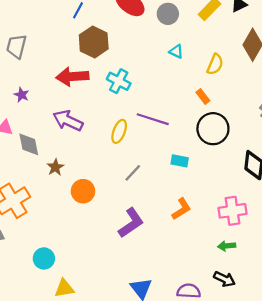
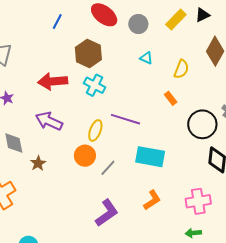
brown hexagon: (94, 42) -> (88, 54), moved
black circle: (213, 129) -> (202, 124), moved
cyan rectangle: (180, 161) -> (150, 157), size x1.8
orange circle: (83, 191) -> (85, 156), moved

